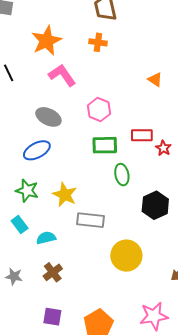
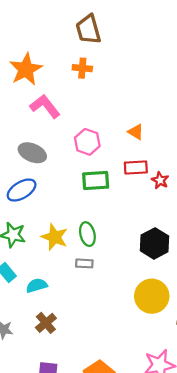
orange triangle: (155, 80) -> (136, 132), moved
green ellipse: (122, 175) -> (87, 234), moved
gray rectangle: (90, 220) -> (84, 263), size x0.6
yellow circle: (126, 256) -> (152, 296), moved

